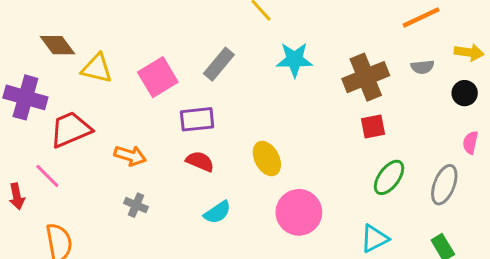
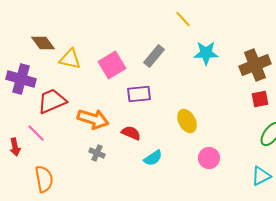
orange arrow: (130, 156) -> (93, 119), size x1.4
red semicircle: (200, 161) -> (131, 133), moved
pink circle: (299, 212) -> (209, 158), size x0.7

